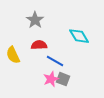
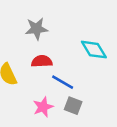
gray star: (35, 20) -> (37, 29), turned 30
pink star: (51, 79) -> (43, 107), moved

